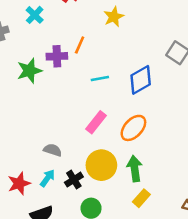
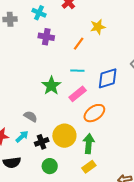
cyan cross: (35, 15) -> (39, 13), turned -32
orange line: (80, 45) -> (79, 44), moved
purple cross: (57, 56) -> (46, 37), moved
green star: (29, 71) -> (51, 86), moved, turned -30
pink rectangle: (96, 122) -> (78, 94), moved

